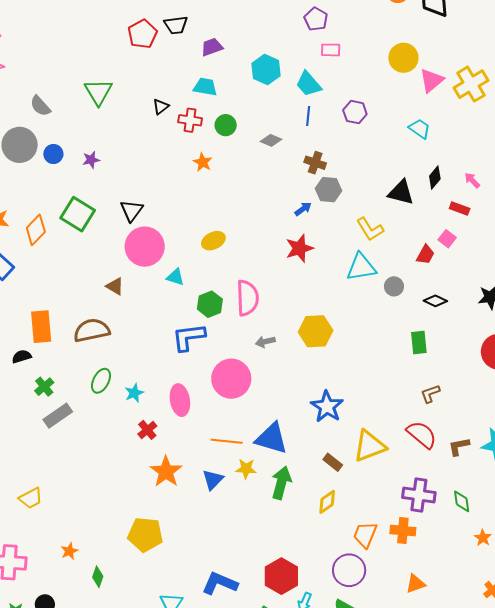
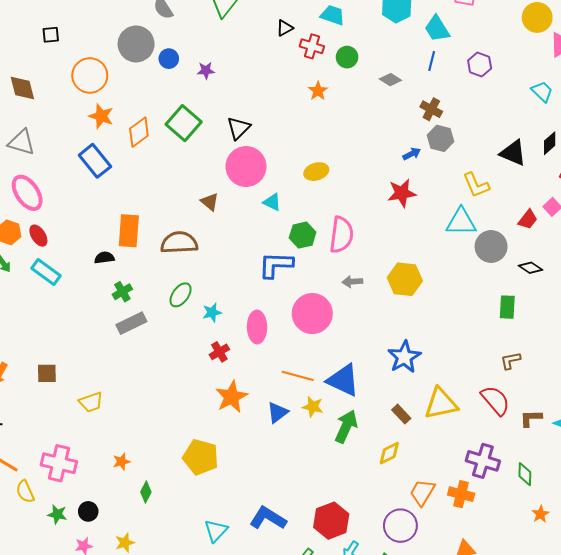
gray circle: (394, 286) -> (491, 247), size x1.6

